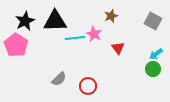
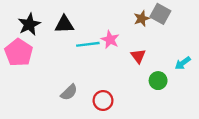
brown star: (111, 16) -> (142, 18), moved
black triangle: (55, 21) -> (64, 24), size x0.7
gray square: (153, 21) -> (160, 14), moved
green circle: (153, 69) -> (158, 81), moved

